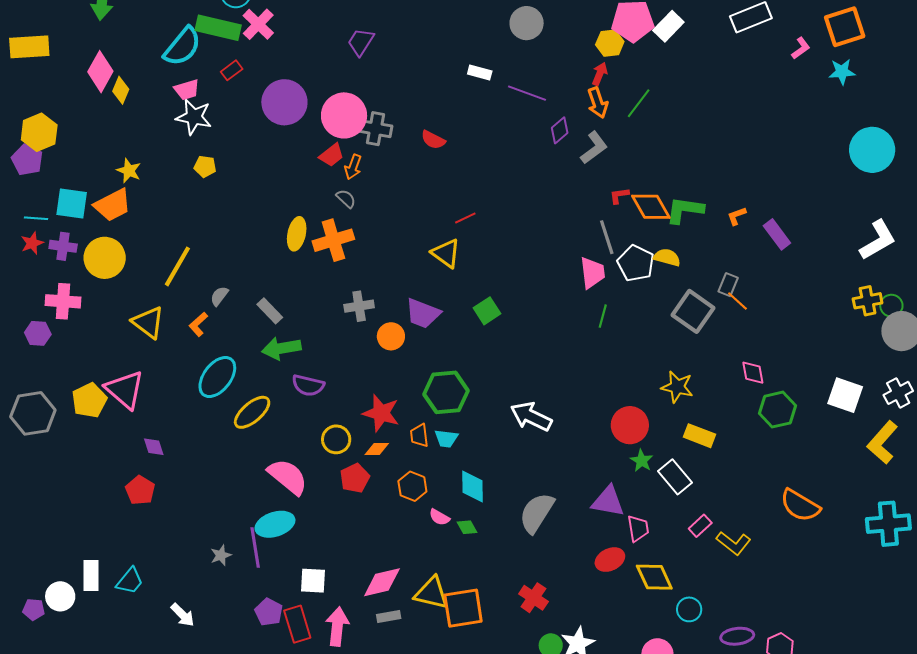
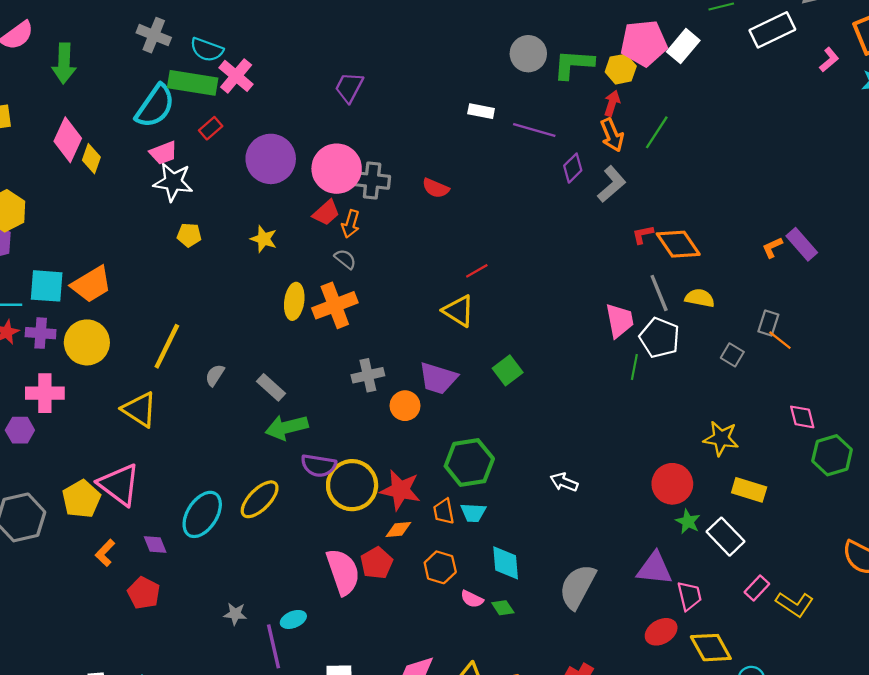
yellow star: (129, 171) -> (264, 239), moved
green L-shape: (685, 210) -> (573, 64), moved
purple rectangle: (777, 234) -> (802, 244), moved
gray line: (607, 237) -> (659, 293), moved
white pentagon: (636, 263) -> (660, 338), moved
gray square: (693, 311) -> (732, 355), size x0.5
orange L-shape: (198, 324) -> (105, 553), moved
cyan ellipse: (217, 377) -> (202, 514), moved
white arrow: (531, 417) -> (564, 482), size x0.6
yellow circle: (336, 439) -> (352, 485), moved, size x1.6
pink semicircle: (288, 477) -> (343, 572), moved, turned 36
cyan ellipse: (275, 524) -> (293, 619), size x0.6
gray star: (221, 555) -> (235, 614), moved, turned 30

